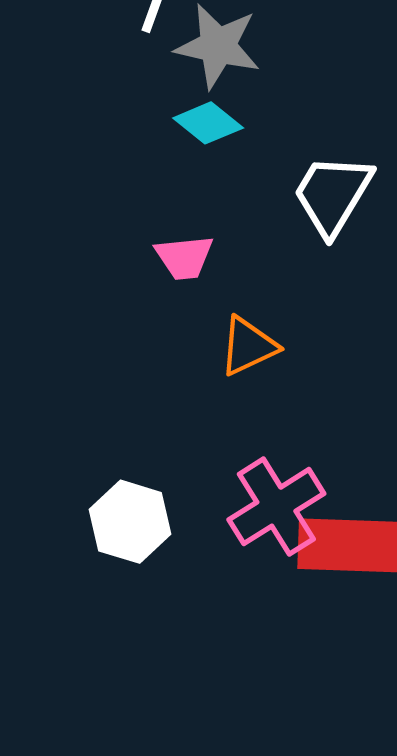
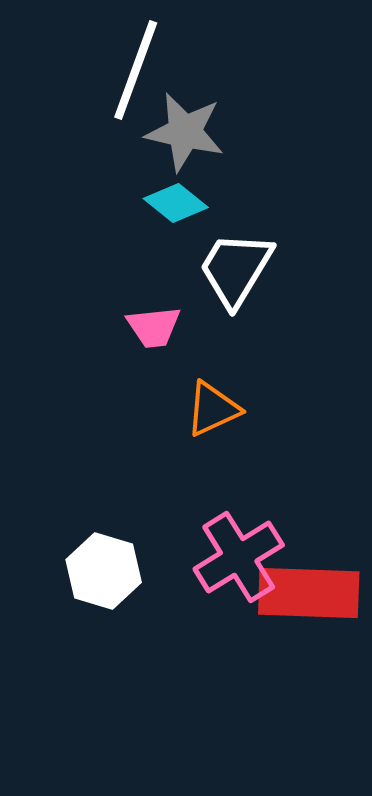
white trapezoid: (333, 194) -> (236, 269), moved

